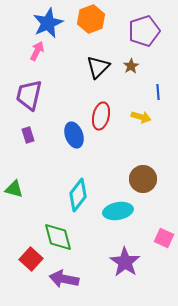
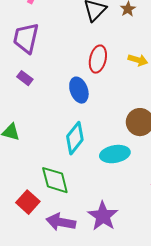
purple rectangle: (28, 135) -> (25, 78), turned -35
blue ellipse: (74, 135) -> (79, 90), moved
purple star: (125, 262) -> (103, 216), moved

